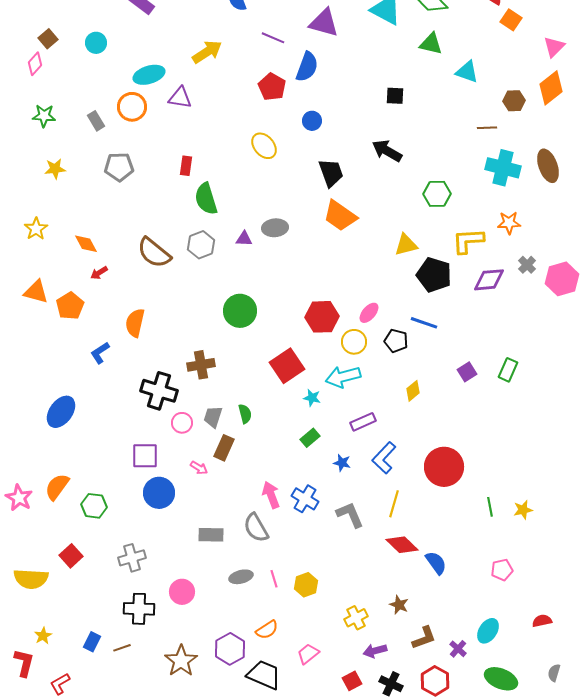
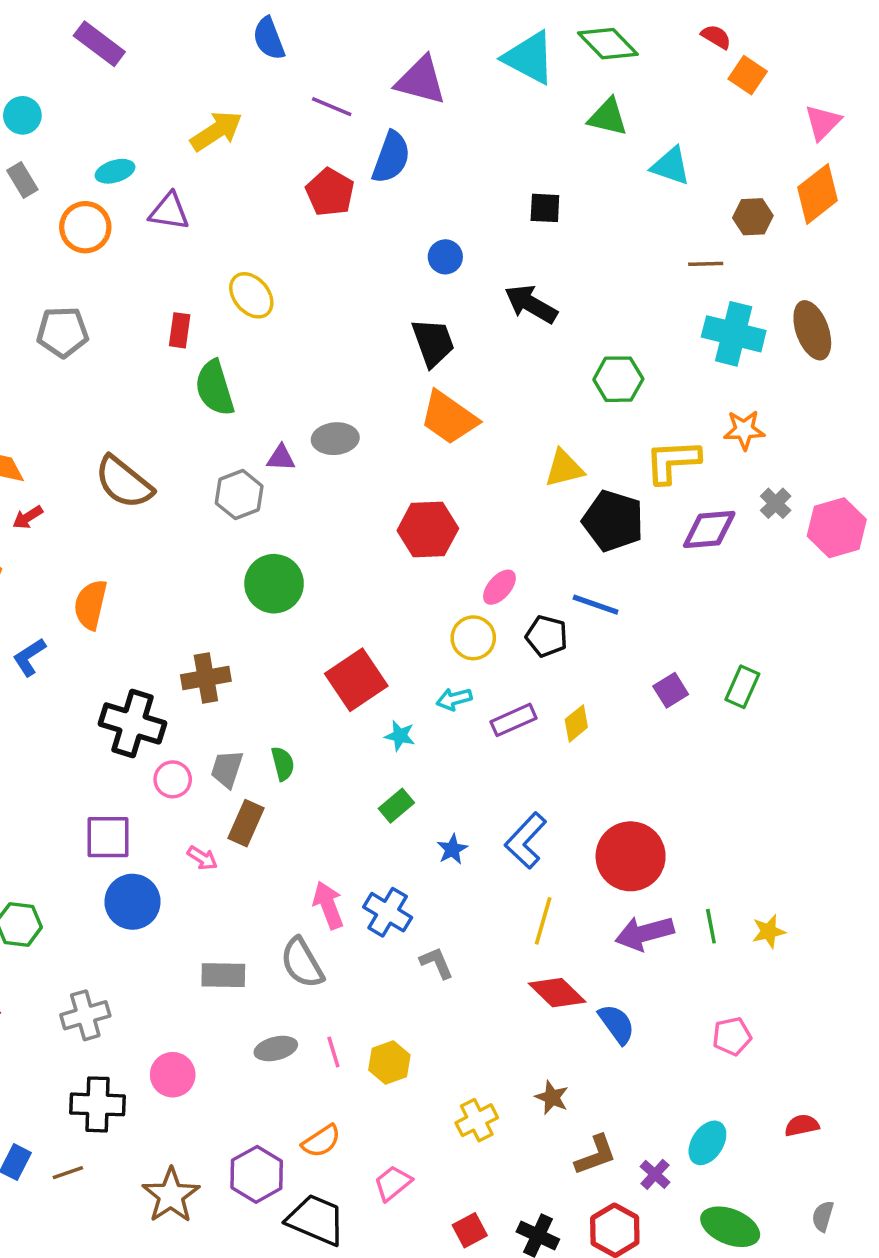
cyan ellipse: (149, 75) -> (115, 171), size x0.7
gray rectangle: (96, 121) -> (22, 180), moved
blue circle: (312, 121) -> (445, 257), moved
yellow ellipse: (264, 146) -> (251, 295), moved
gray hexagon: (201, 245) -> (239, 495), moved
red hexagon: (322, 317) -> (428, 529), moved
cyan arrow: (343, 377) -> (454, 699), size x0.6
purple rectangle: (363, 422) -> (513, 720), moved
blue star: (342, 463) -> (452, 849), turned 30
gray L-shape: (350, 515) -> (437, 963), moved, size x0.7
purple arrow: (375, 651) -> (645, 933), moved, size x1.4

